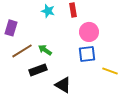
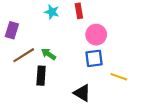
black rectangle: (38, 70) -> (41, 76), turned -66
black triangle: (63, 85) -> (82, 93), moved

